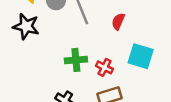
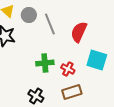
red semicircle: (118, 21) -> (79, 32), size x1.5

